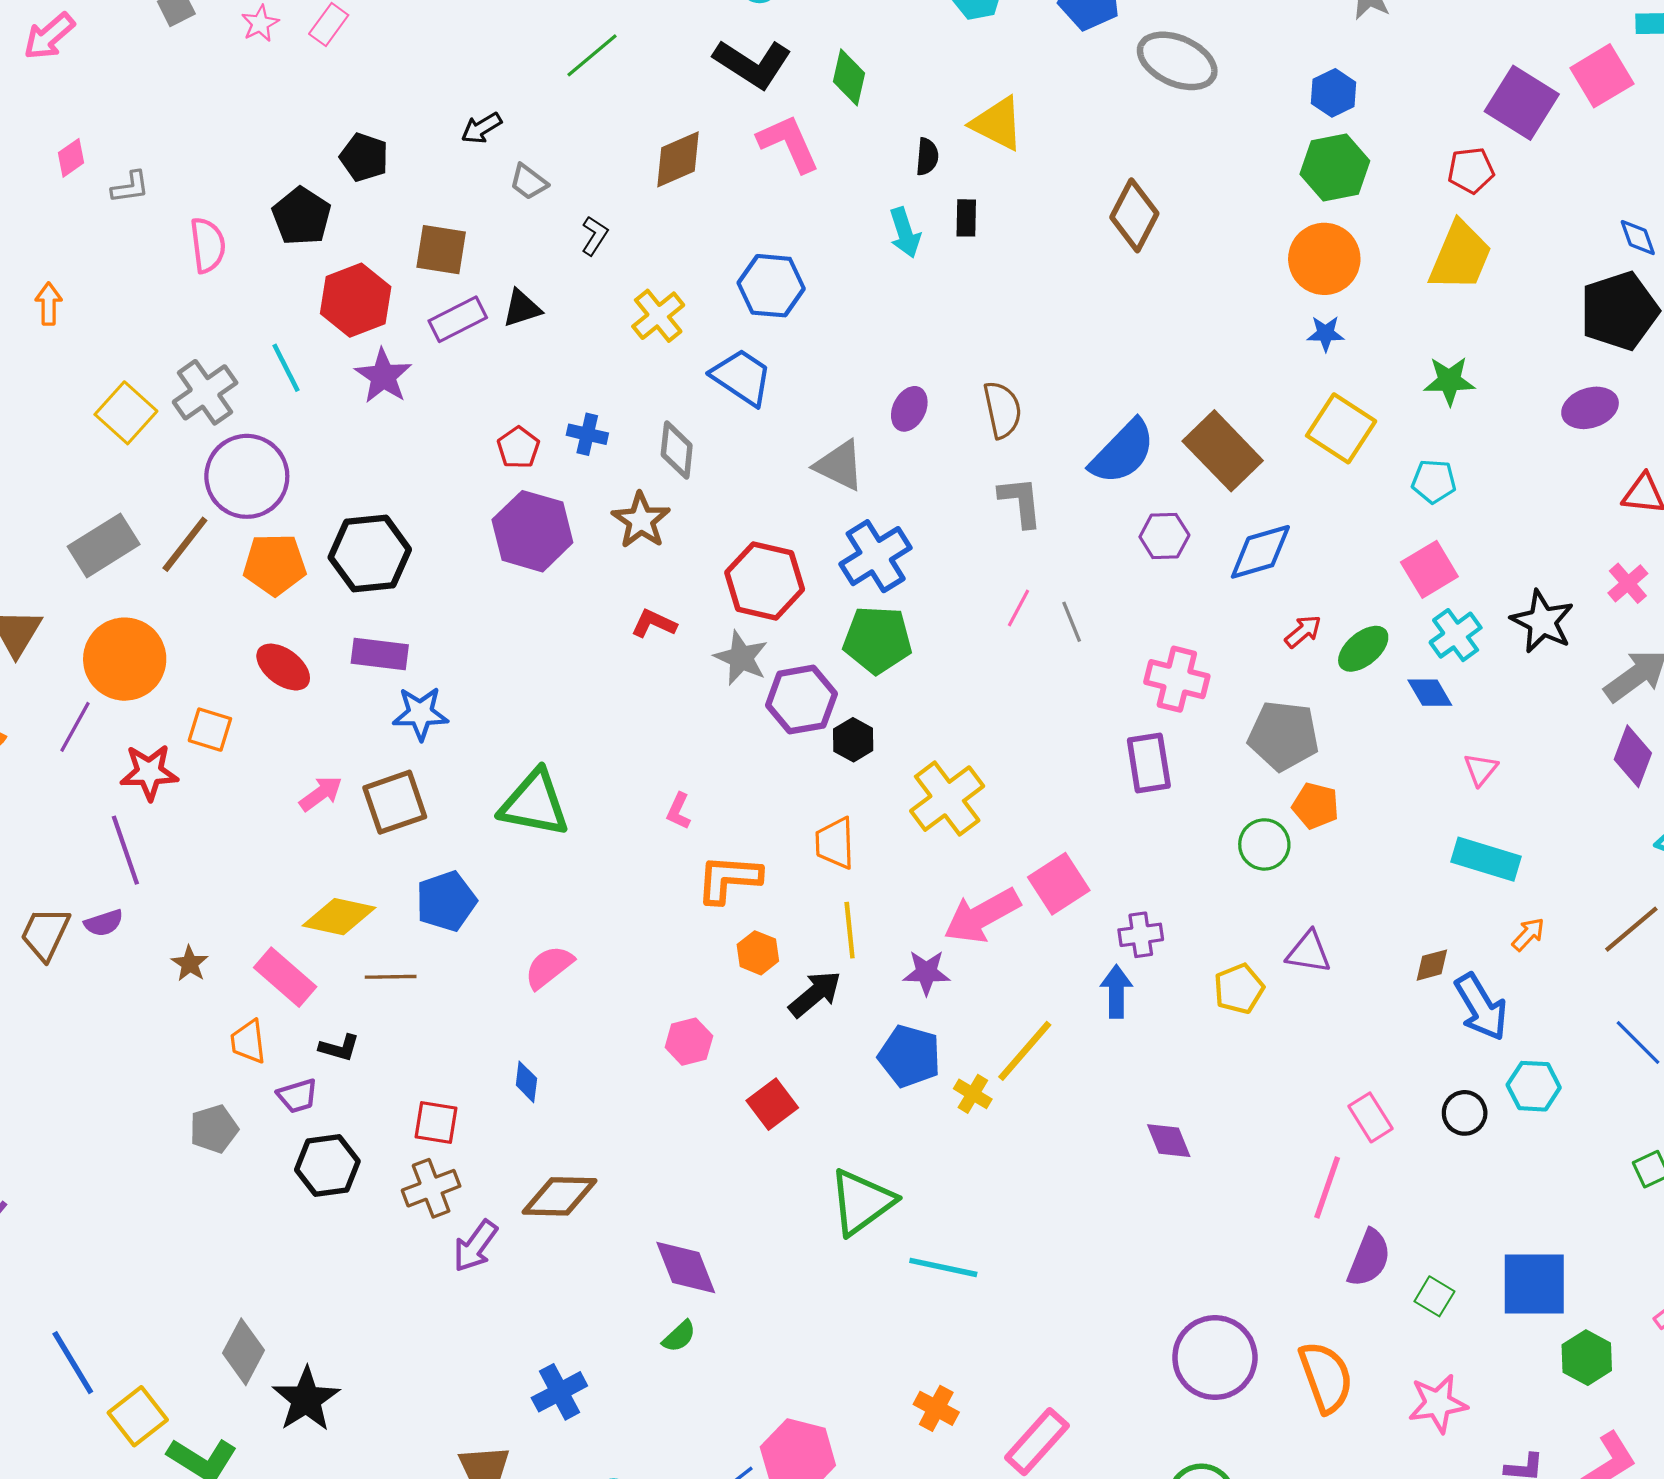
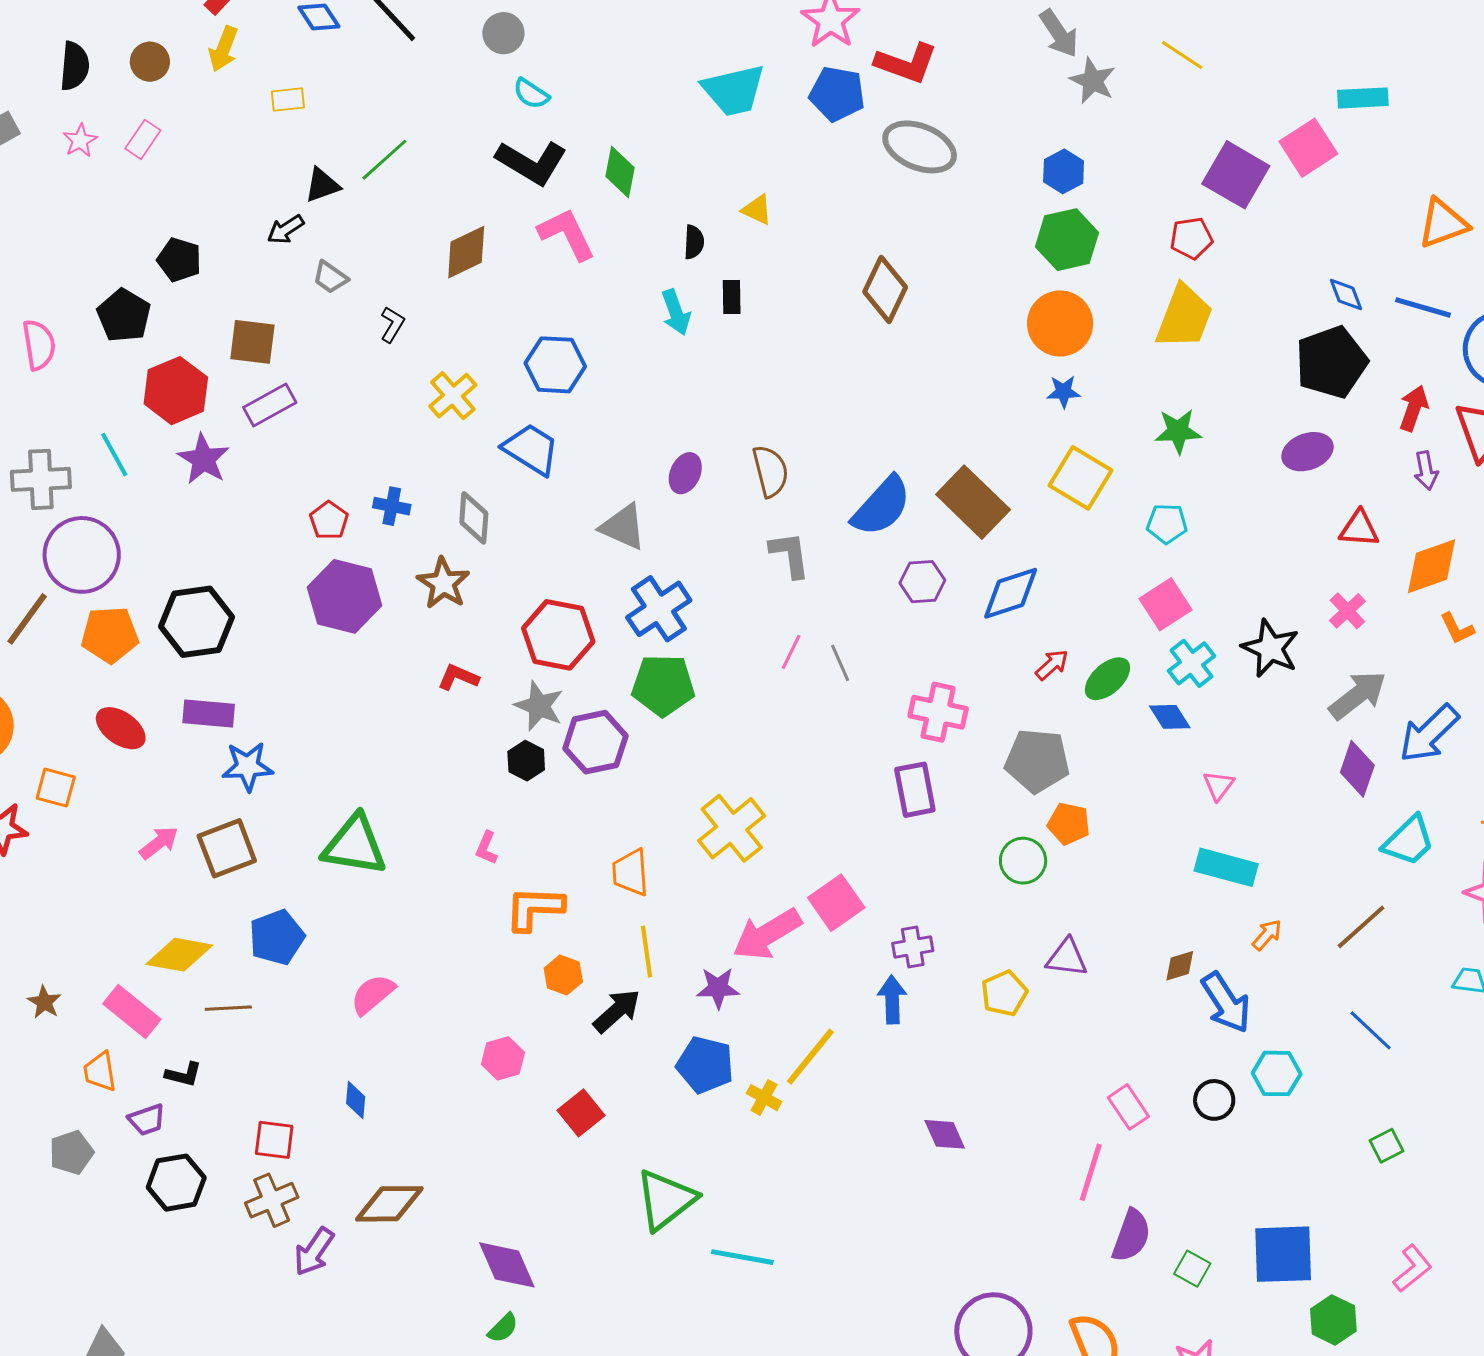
yellow triangle: (997, 124) -> (757, 210), size x0.6
black triangle: (522, 308) -> (322, 185), moved
gray cross: (205, 392) -> (41, 479), turned 34
black hexagon: (853, 740) -> (526, 761), moved

